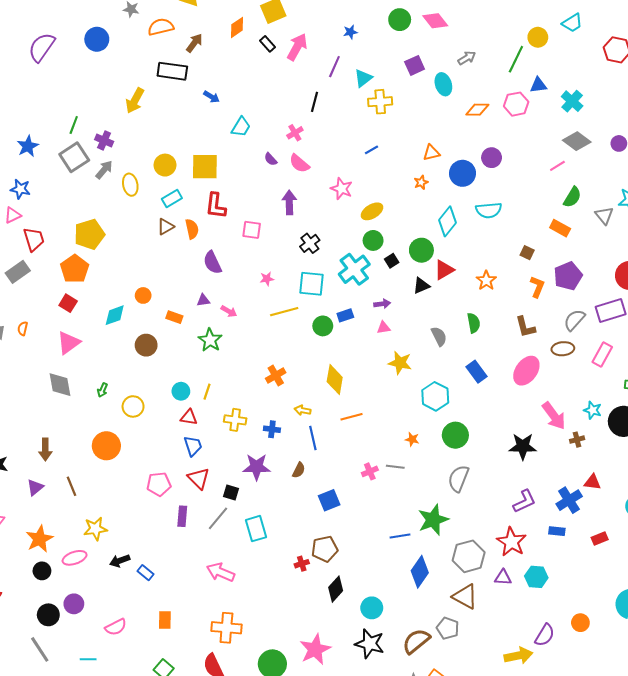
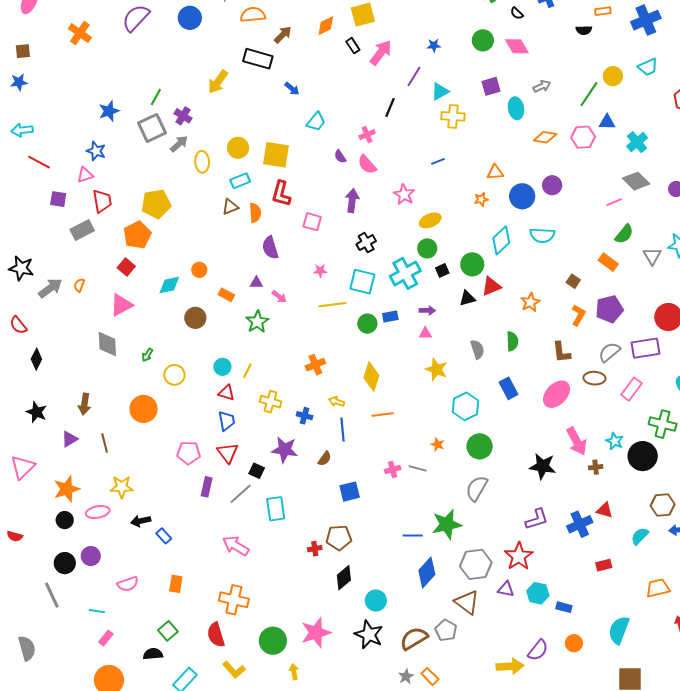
blue rectangle: (557, 531) -> (564, 607), moved

